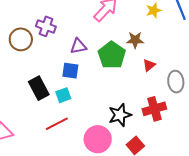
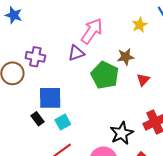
purple triangle: (78, 46) -> (76, 53), moved
blue square: (70, 71) -> (50, 98), moved, size x1.4
black rectangle: (39, 88) -> (38, 119), size x0.6

